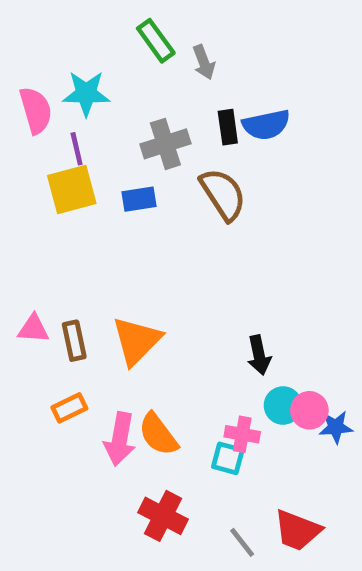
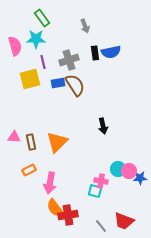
green rectangle: (156, 41) -> (42, 18), moved
purple line: (77, 149) -> (43, 62), moved
brown semicircle: (223, 194) -> (75, 85), moved
black arrow: (259, 355) -> (103, 126), moved
orange semicircle: (158, 434) -> (55, 208), moved
red cross: (163, 516) -> (68, 215), turned -36

